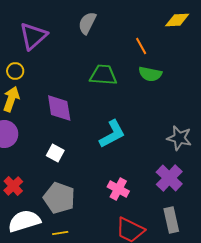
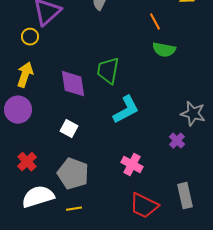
yellow circle: (15, 71) -> (30, 37), moved
green trapezoid: (103, 75) -> (108, 71), moved, turned -84
purple cross: (169, 178) -> (177, 141), moved, size x0.6

